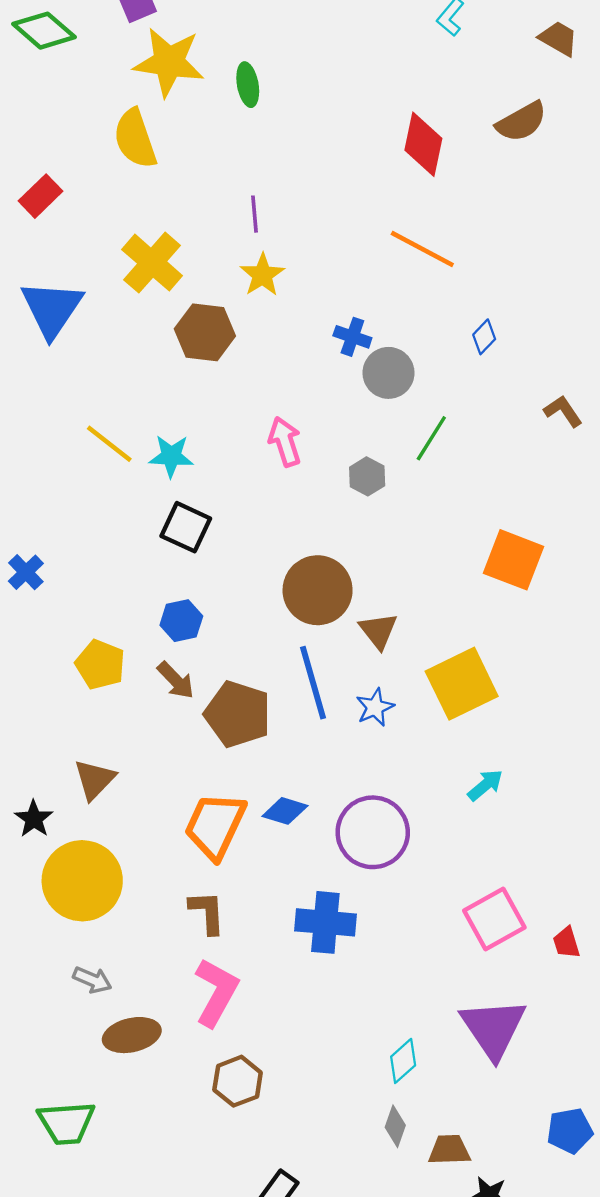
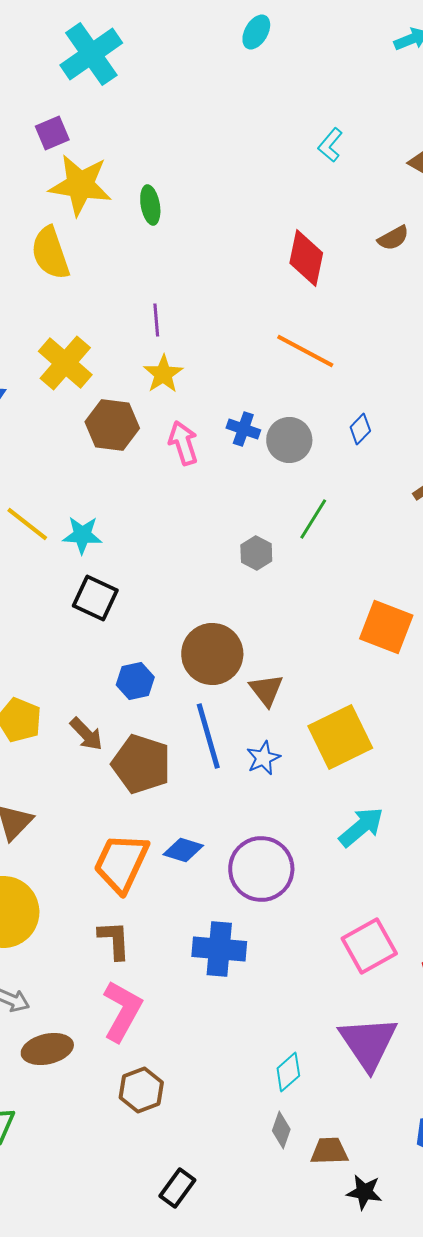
brown semicircle: (521, 122) -> (393, 238), size x0.7
gray circle: (389, 373) -> (289, 440), moved
pink arrow: (285, 442) -> (183, 443), moved
blue hexagon: (181, 621) -> (135, 681), moved
cyan arrow: (485, 785) -> (361, 827), size x1.4

